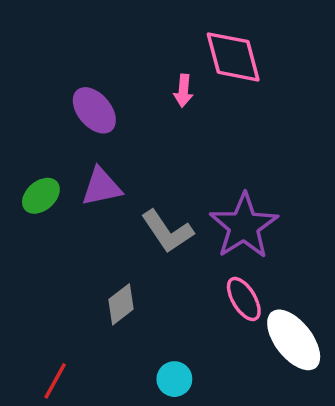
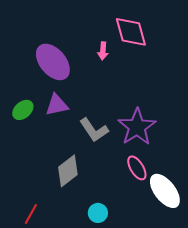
purple ellipse: (94, 110) -> (53, 62), size x1.4
gray diamond: (121, 304) -> (68, 171), size x1.4

